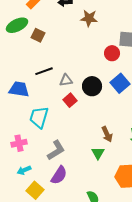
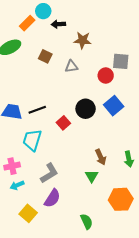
brown square: (38, 35) -> (45, 56), moved
black line: (44, 71) -> (37, 110), moved
gray triangle: (66, 80) -> (71, 66), moved
cyan arrow: (24, 170) -> (17, 185), moved

